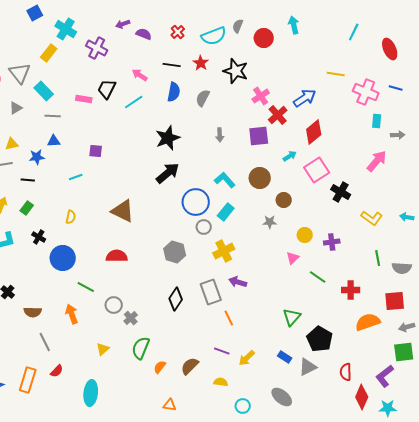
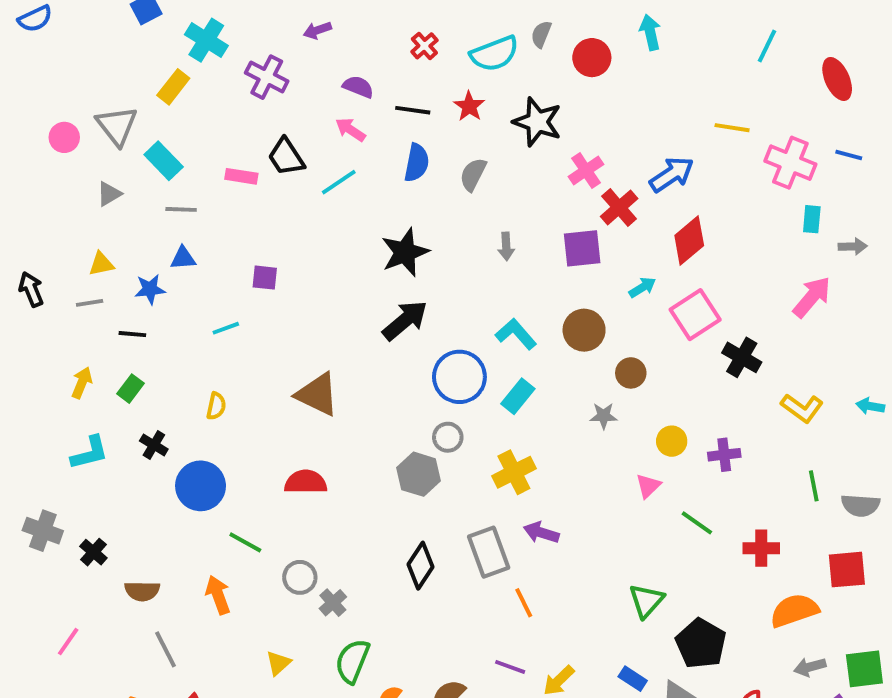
purple semicircle: (144, 34) -> (358, 87), moved
black trapezoid: (107, 89) -> (286, 157), turned -60
gray circle: (204, 227) -> (448, 437), moved
gray arrow: (407, 327) -> (810, 667), moved

